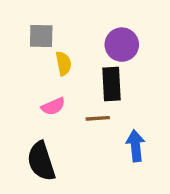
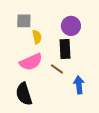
pink semicircle: (53, 106) -> (31, 62), size x1.6
brown line: (98, 118) -> (57, 69), turned 40

